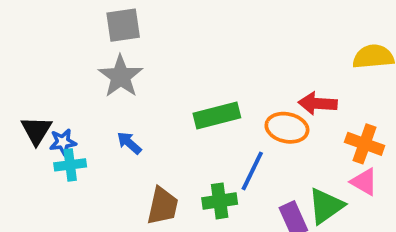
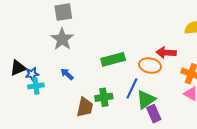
black triangle: (36, 130) -> (18, 68), turned 36
green cross: (220, 201) -> (104, 97), moved
green triangle: (326, 206) -> (146, 100), moved

